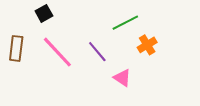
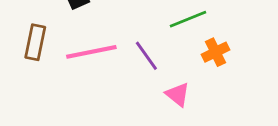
pink line: (57, 52) -> (91, 52), turned -63

